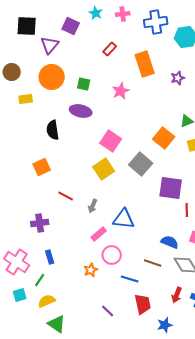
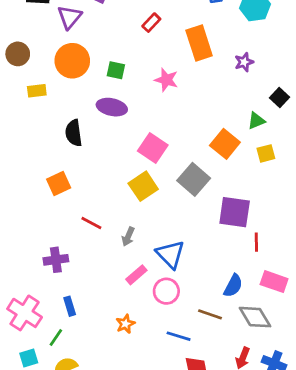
pink star: (121, 91) -> (166, 80), turned -30
blue triangle: (124, 219) -> (170, 254), turned 40
blue semicircle: (170, 242) -> (233, 286), turned 96
pink circle: (112, 255) -> (166, 291), moved

